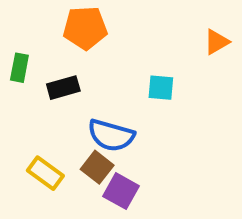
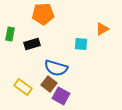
orange triangle: (217, 42) -> (102, 29), moved

